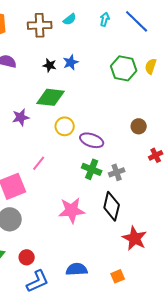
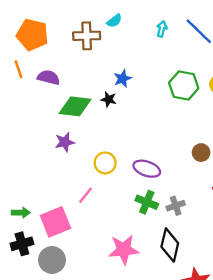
cyan semicircle: (70, 19) -> (114, 21), moved
black star: (50, 65) -> (109, 99), moved
green diamond: (51, 97) -> (75, 106), moved
yellow circle: (65, 126) -> (105, 163), moved

